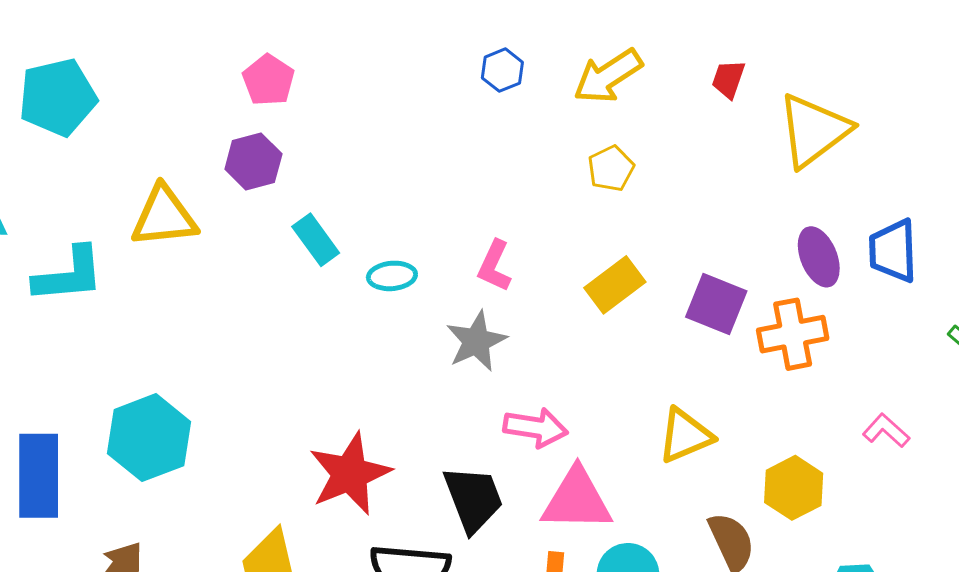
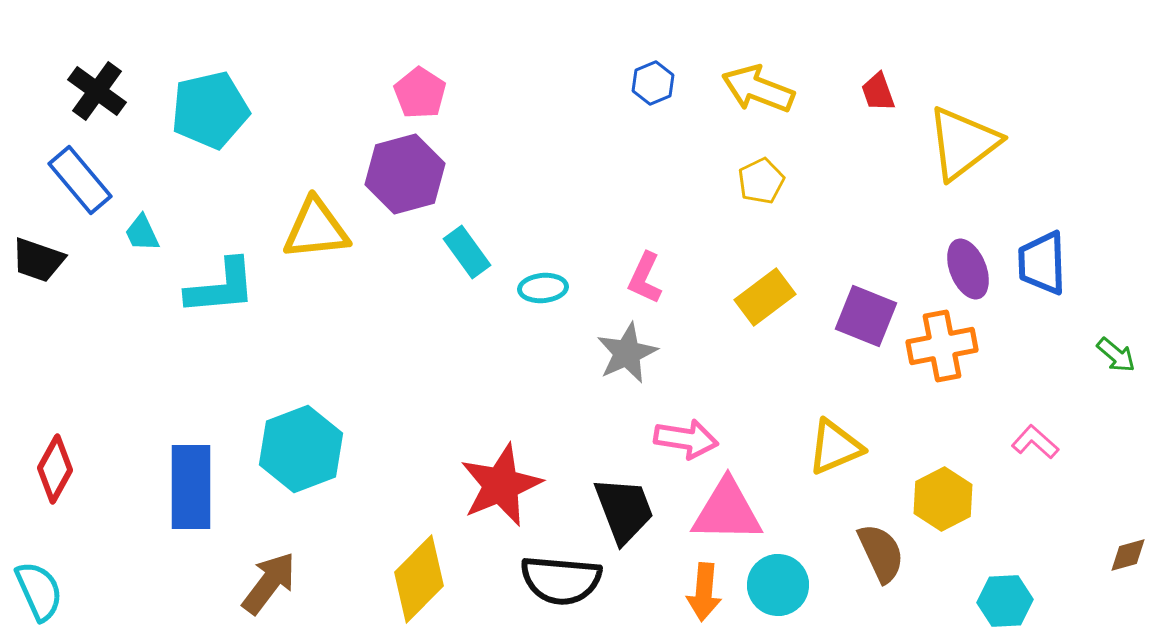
yellow arrow: (608, 76) -> (758, 89), turned 54
red trapezoid: (728, 79) -> (878, 92), turned -39
purple hexagon: (253, 161) -> (405, 174), size x1.4

